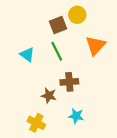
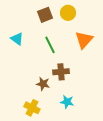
brown square: (58, 25) -> (45, 15), moved
cyan triangle: (27, 55) -> (17, 39), moved

